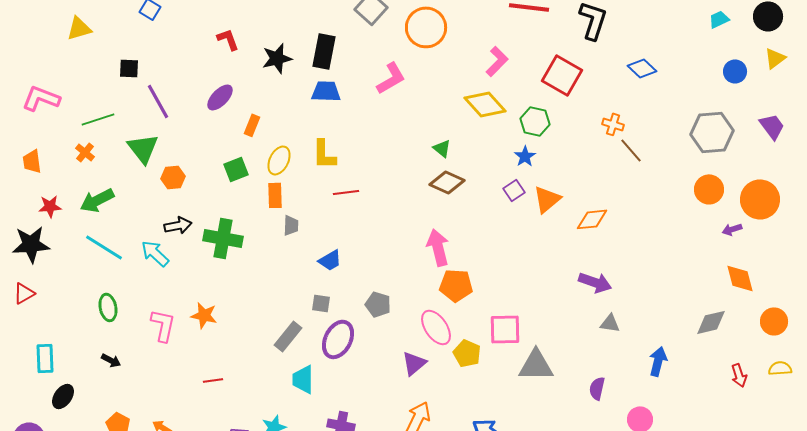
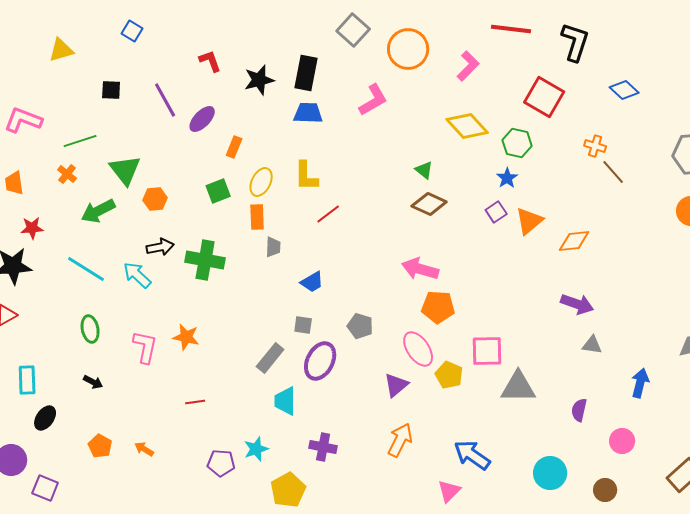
pink L-shape: (497, 61) -> (468, 66), moved
purple line: (158, 101) -> (165, 100), moved
red line: (346, 192) -> (328, 214), turned -30
green arrow: (97, 200) -> (98, 211), moved
pink arrow: (438, 247) -> (420, 269), turned -60

